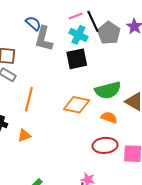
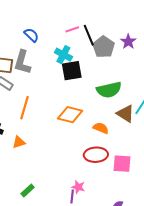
cyan cross: (78, 35) -> (63, 55), moved
gray L-shape: (44, 39) -> (22, 62), moved
green semicircle: (108, 90) -> (109, 90), moved

